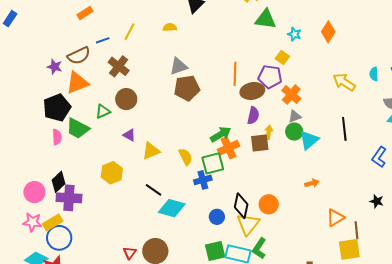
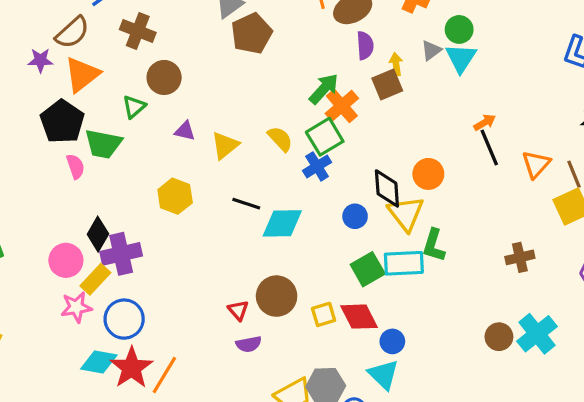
gray triangle: (295, 116) -> (431, 50), moved
black line: (344, 129) -> (489, 147), moved
green circle: (294, 132) -> (459, 29), moved
yellow rectangle: (53, 223) -> (95, 279), moved

